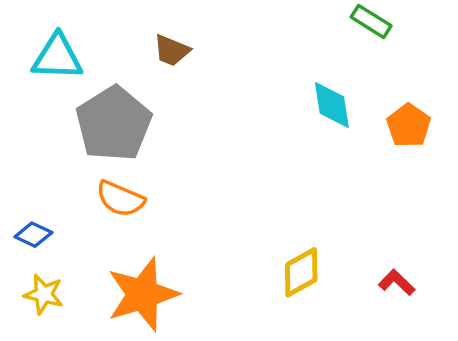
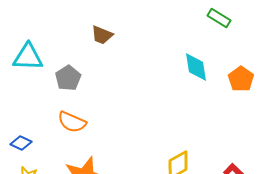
cyan triangle: (57, 57) -> (28, 57), moved
gray pentagon: (114, 124) -> (68, 78), size x0.6

